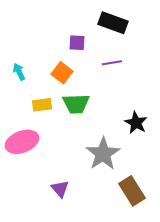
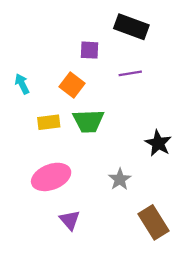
pink ellipse: (22, 142) -> (51, 177), moved
gray star: (103, 154) -> (120, 179), size x0.6

